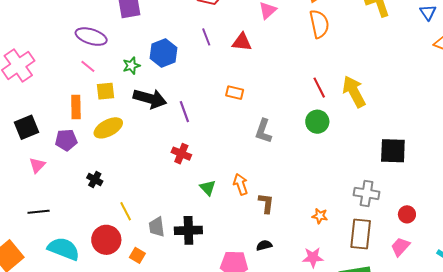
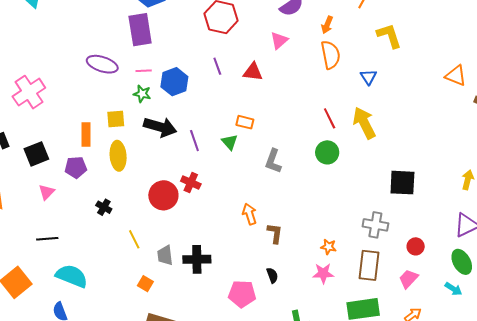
blue triangle: (428, 12) -> (368, 77), moved
pink line: (88, 66) -> (144, 71), moved, turned -42
green star: (131, 66) -> (142, 94), turned 30
yellow ellipse: (108, 128) -> (118, 156), turned -68
green triangle: (208, 188) -> (230, 142), moved
red circle: (106, 240) -> (163, 195), moved
black semicircle: (264, 245) -> (272, 275), turned 84
pink star: (313, 257) -> (323, 273), moved

